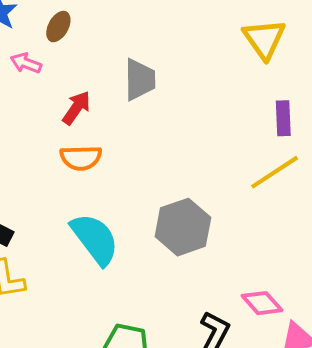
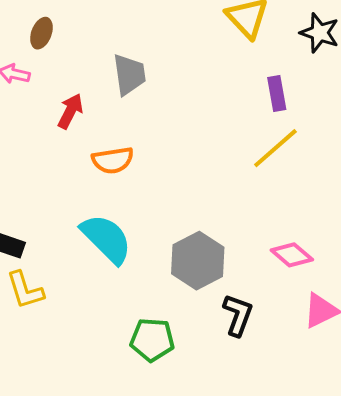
orange semicircle: (81, 158) -> (113, 160), moved
gray hexagon: (183, 227) -> (198, 261), moved
pink diamond: (262, 303) -> (292, 255), moved

